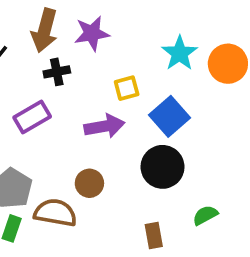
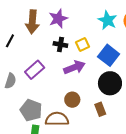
black cross: (57, 72) -> (60, 44), moved, turned 32
brown rectangle: (154, 236) -> (100, 109), moved

